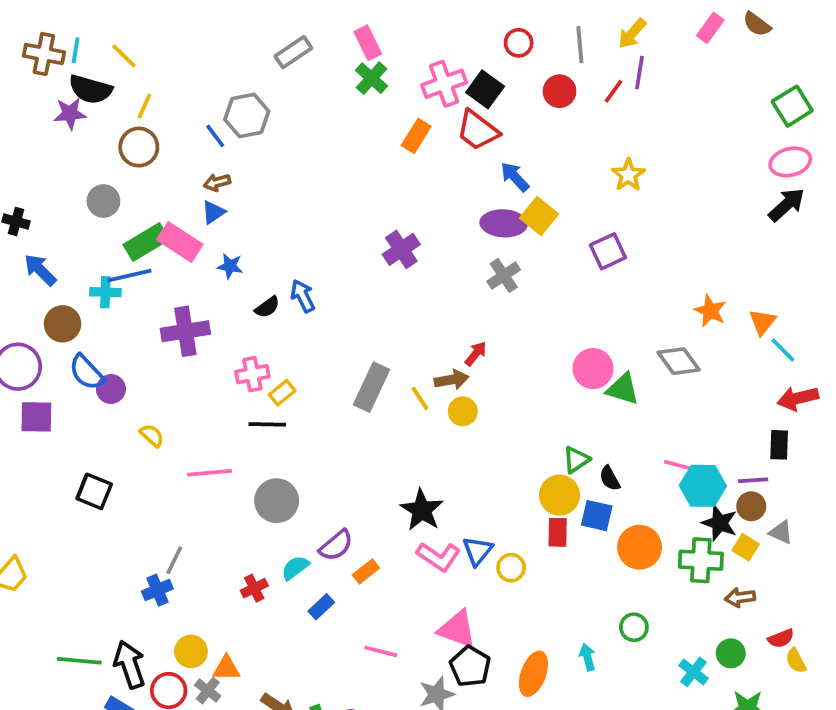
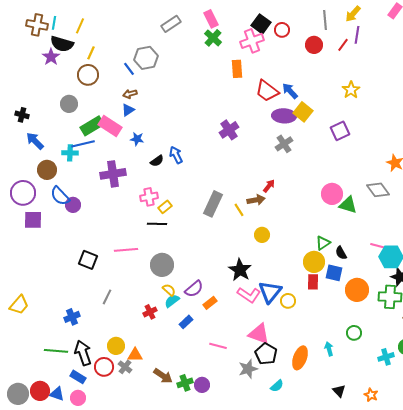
red circle: (519, 43) -> (282, 30), moved
yellow line: (124, 56) -> (80, 26), turned 70
black square: (485, 89) -> (261, 24), moved
purple star: (70, 114) -> (51, 57), turned -30
red trapezoid: (478, 130) -> (267, 91), moved
orange rectangle: (416, 136) -> (237, 69), turned -36
yellow circle: (463, 411) -> (262, 235), moved
yellow semicircle: (152, 436) -> (169, 290), moved
black square: (94, 491) -> (88, 260), moved
blue triangle: (478, 551) -> (270, 292), size x1.4
blue cross: (157, 590) -> (72, 317), moved
cyan cross: (694, 672) -> (386, 357), turned 35

